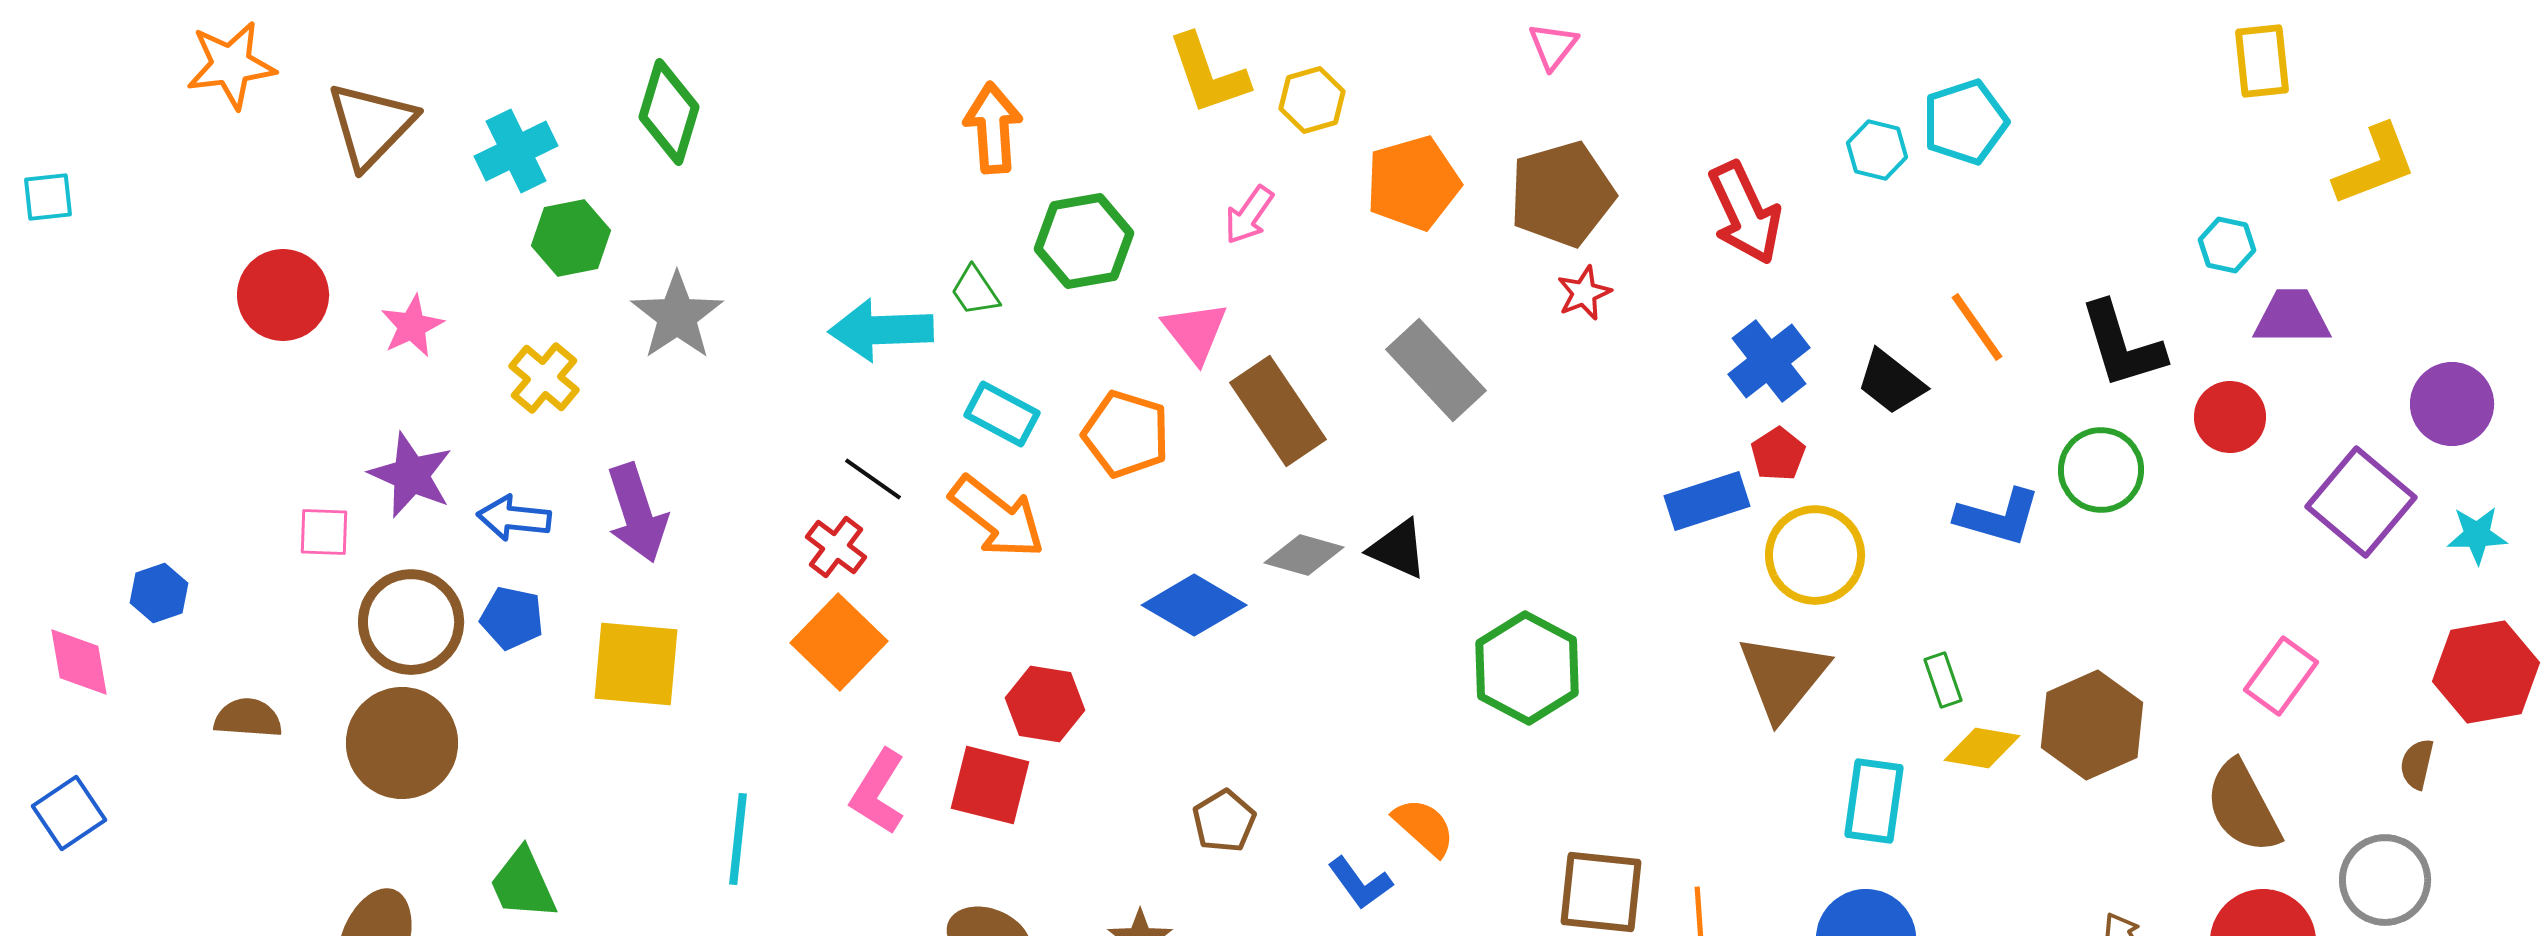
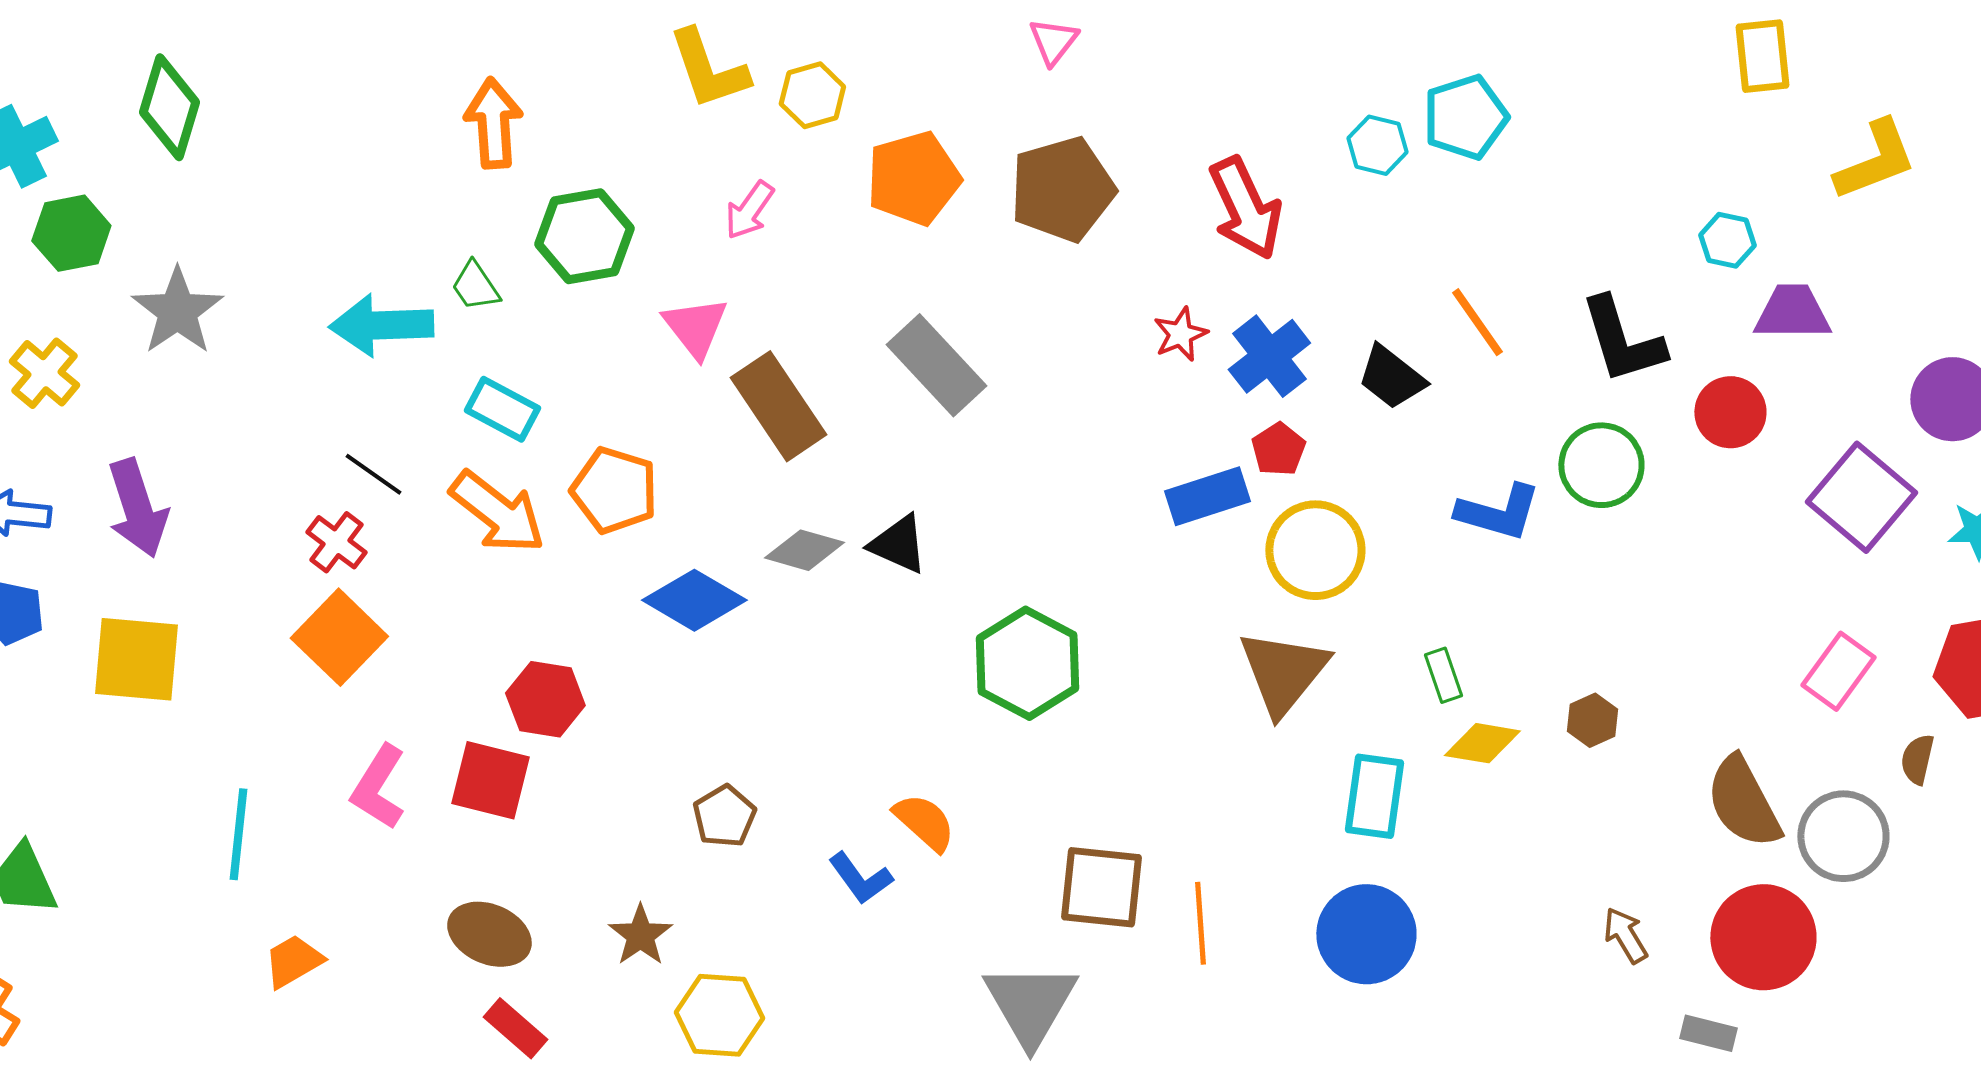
red star: (1584, 293) -> (1180, 334), moved
orange pentagon: (1126, 434) -> (614, 490), moved
pink rectangle: (2281, 676) -> (1838, 671), moved
brown hexagon: (2092, 725) -> (1592, 720), size x0.5
gray circle: (2385, 880) -> (1843, 836), moved

